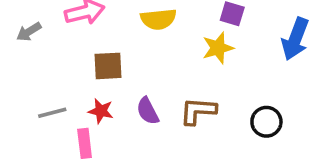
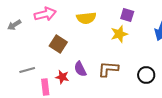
brown square: (108, 66) -> (58, 44), turned 36
red star: (101, 111) -> (62, 77), moved

